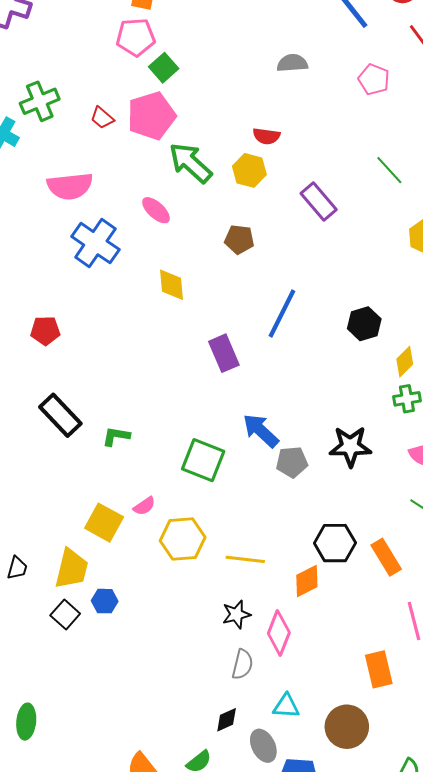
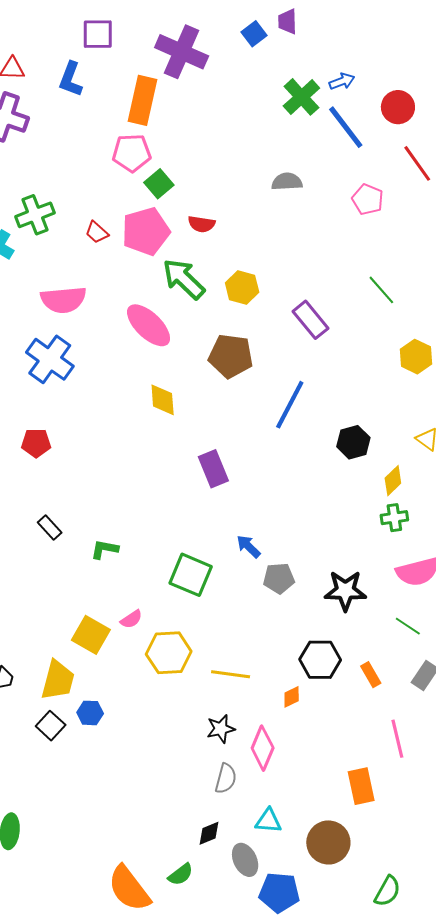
red semicircle: (266, 136) -> (202, 224), moved
pink ellipse: (156, 210) -> (149, 325), size x1.6
brown pentagon: (239, 240) -> (231, 356), size x1.5
blue cross: (95, 243) -> (50, 359), moved
blue line: (282, 314) -> (290, 405), moved
black rectangle: (60, 415) -> (50, 527), size x0.6
blue arrow: (261, 431) -> (248, 546), size x0.7
black star: (350, 446) -> (345, 591), moved
orange rectangle: (386, 557) -> (371, 675), size x0.7
orange diamond: (307, 581) -> (292, 697), size x0.7

